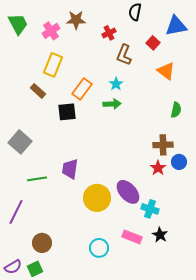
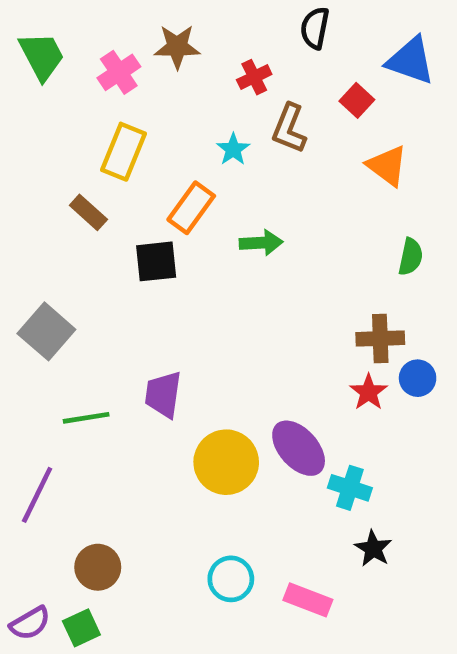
blue triangle: (176, 26) -> (411, 61), turned 30
cyan star: (116, 84) -> (233, 149), moved
pink rectangle: (132, 237) -> (308, 600), moved

